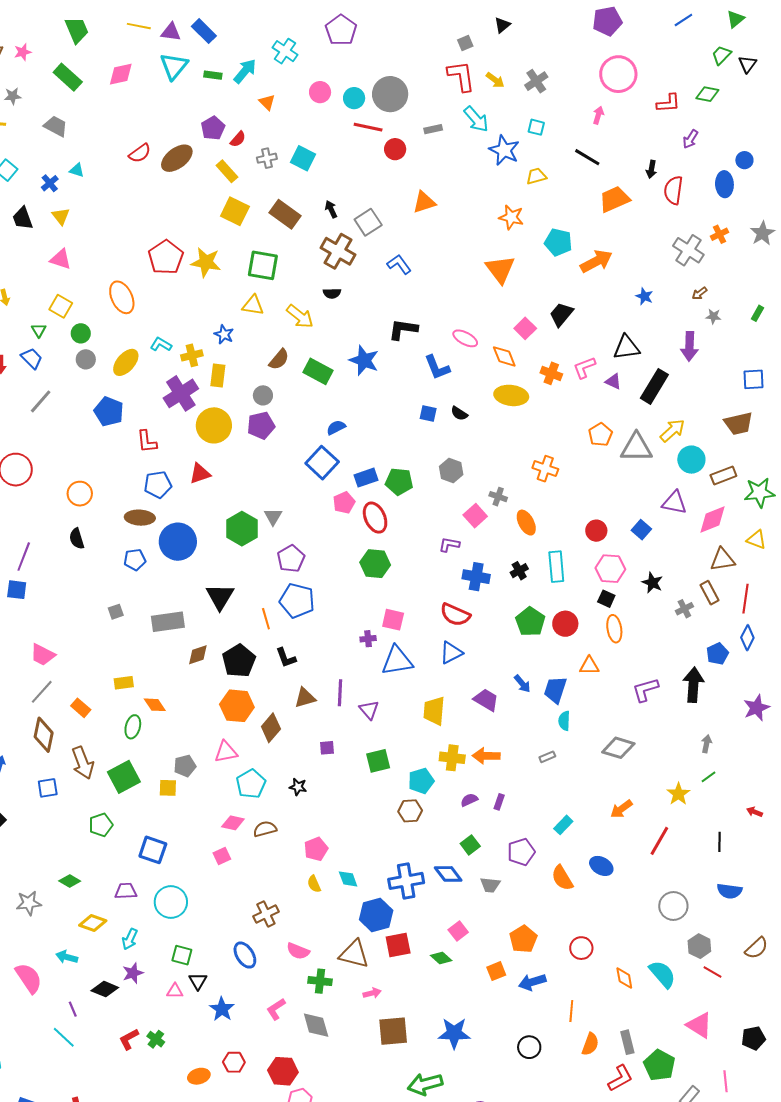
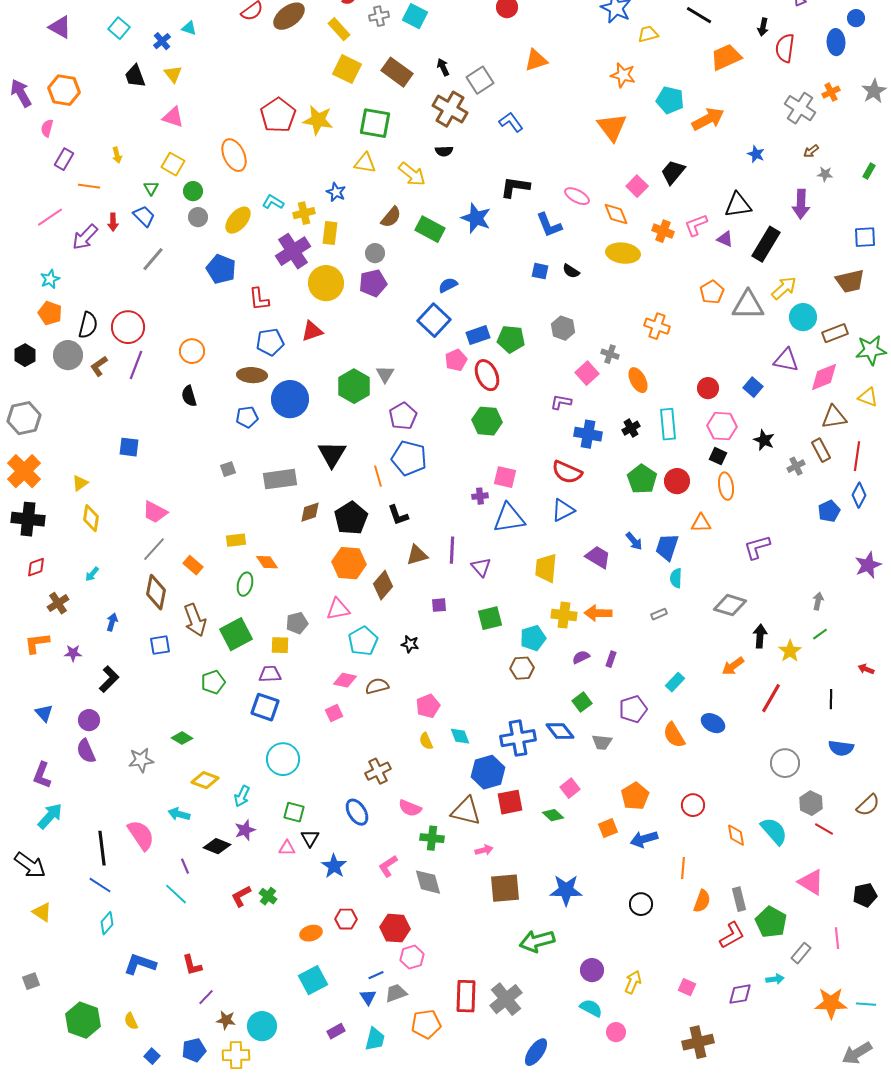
purple line: (24, 557) -> (136, 365), moved
black arrow: (693, 685) -> (760, 636), moved, size x0.7
purple trapezoid: (126, 891) -> (270, 674), moved

